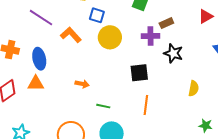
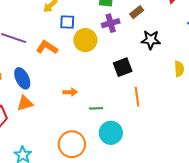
purple cross: (150, 36) -> (111, 23), moved

